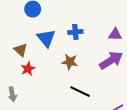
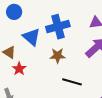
blue cross: (75, 32) -> (58, 27), size x1.6

